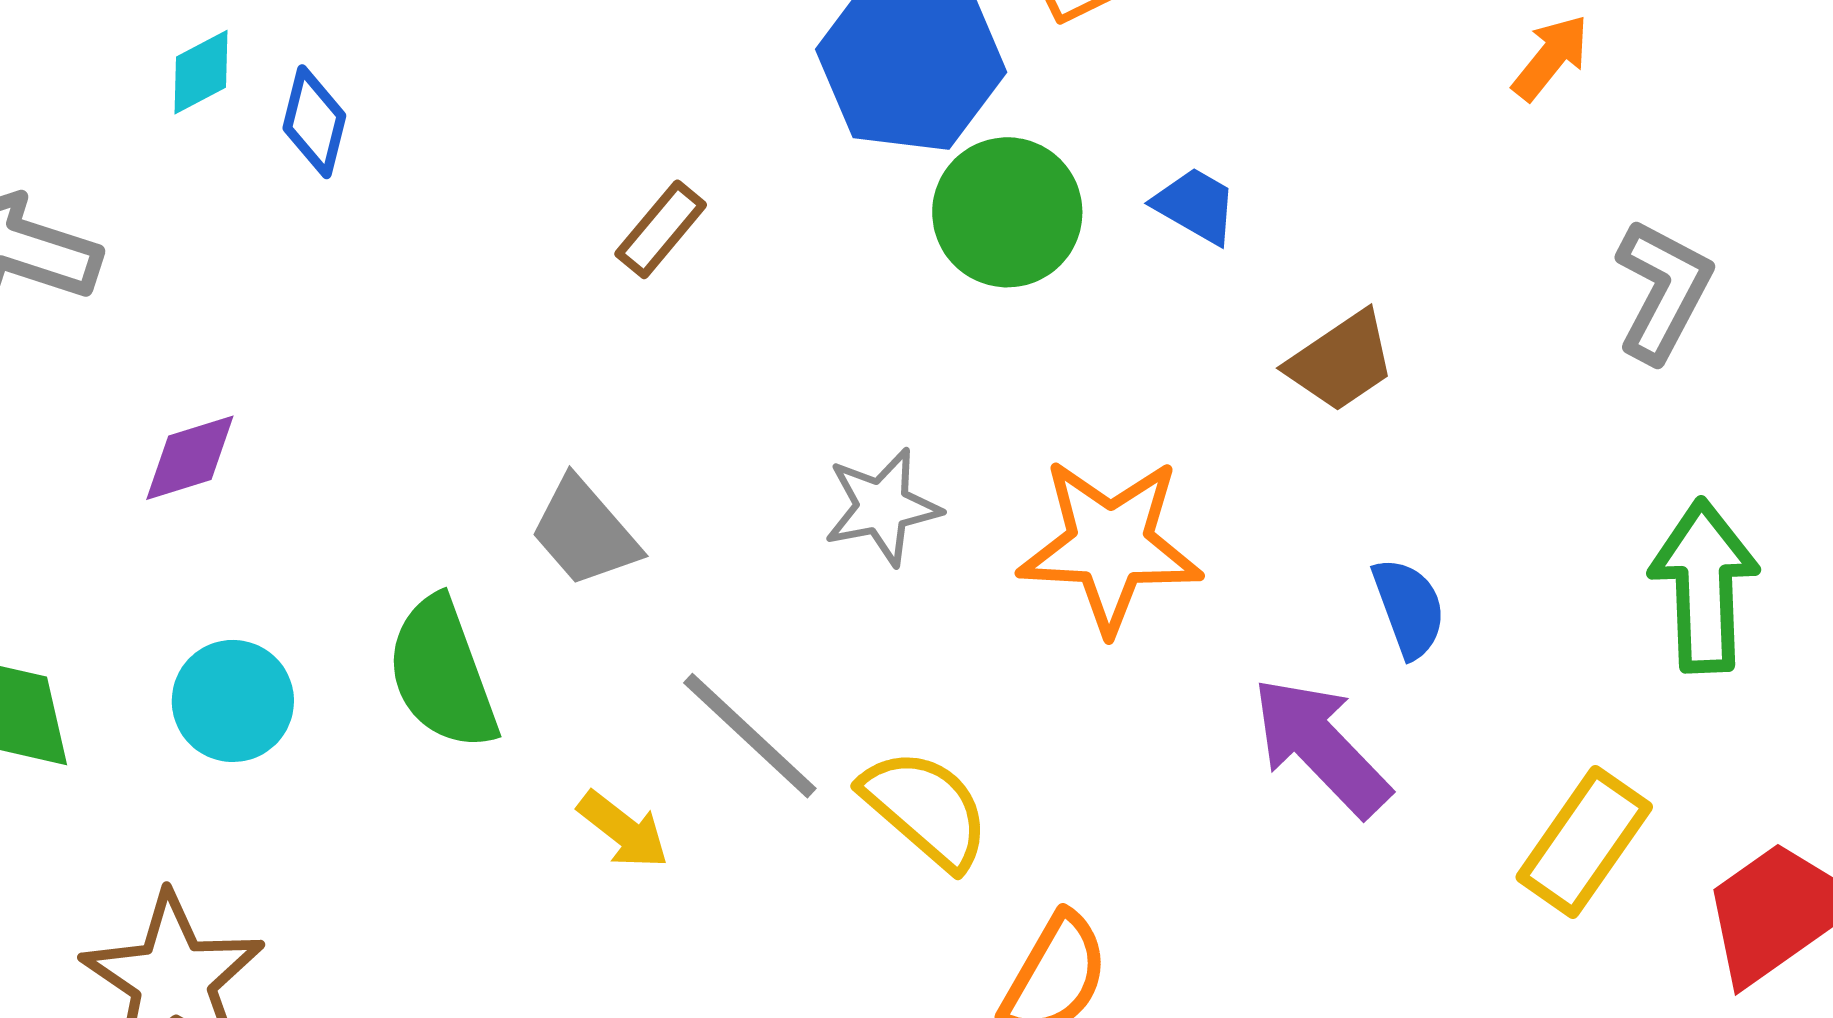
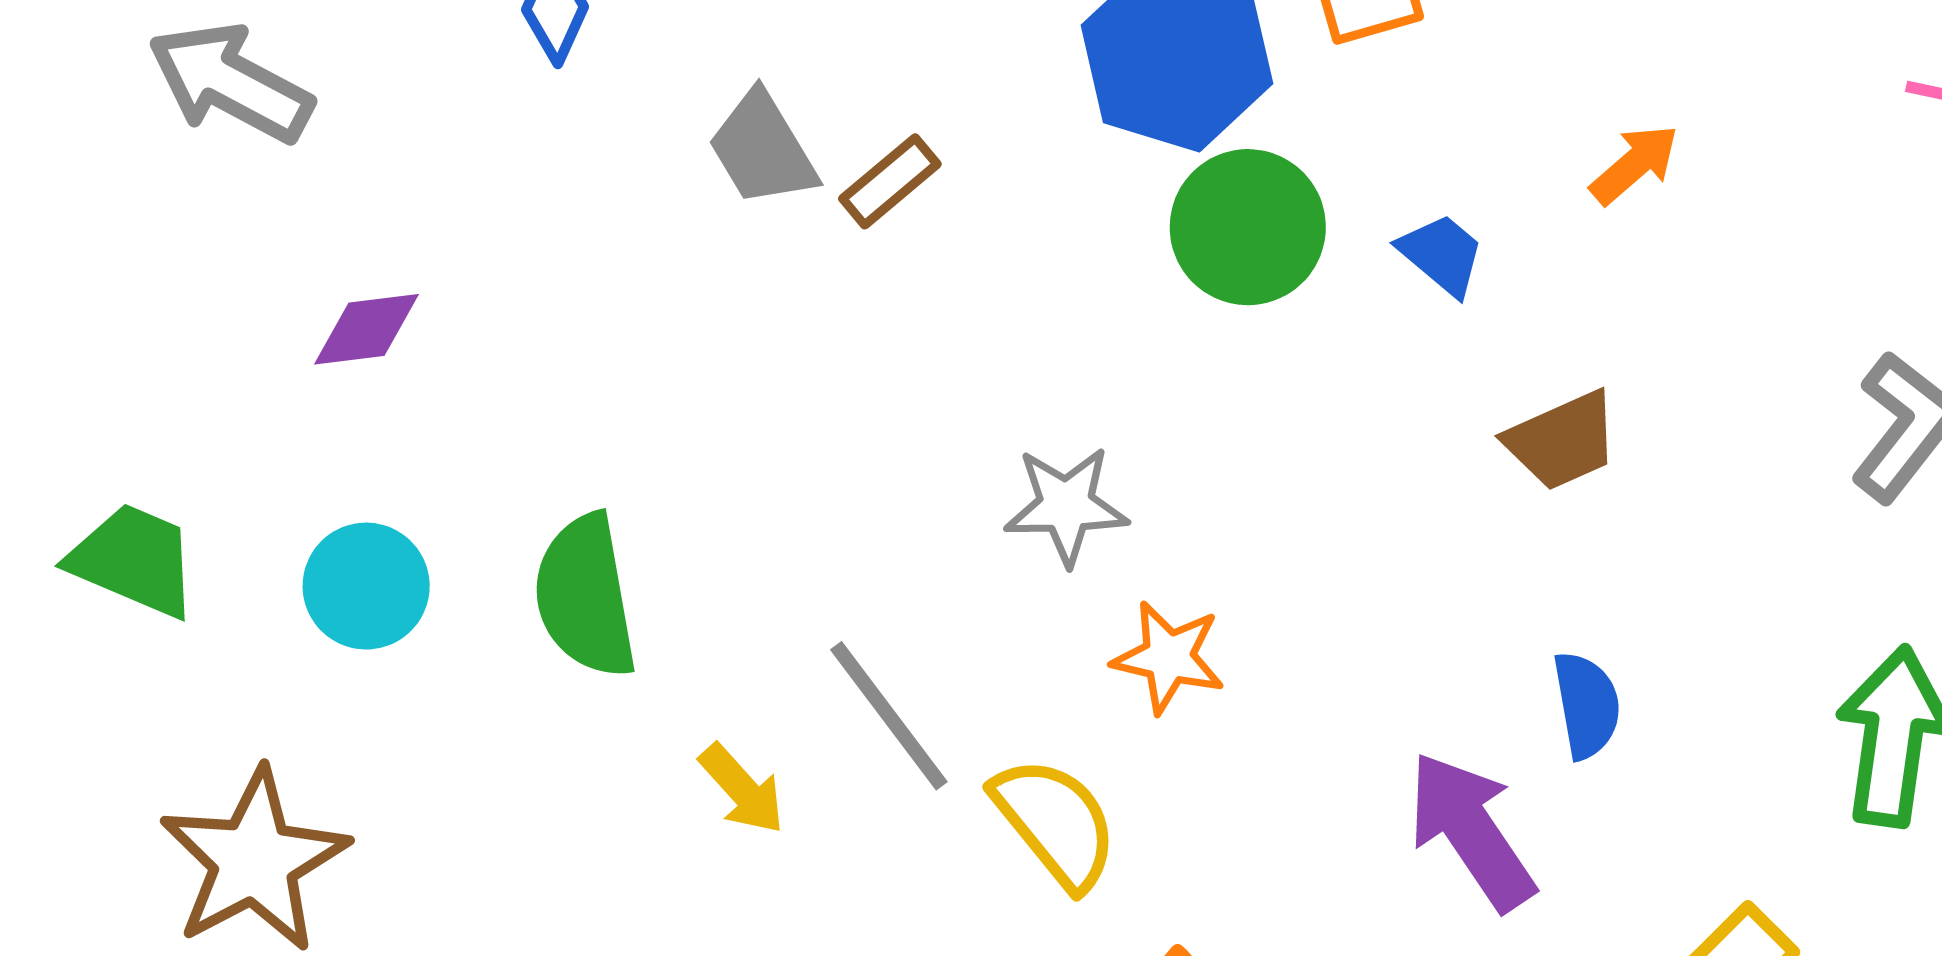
orange arrow: (1551, 57) -> (1635, 164), moved
gray trapezoid: (585, 532) -> (763, 149), moved
orange star: (1110, 545) -> (1169, 657), moved, size x0.6

